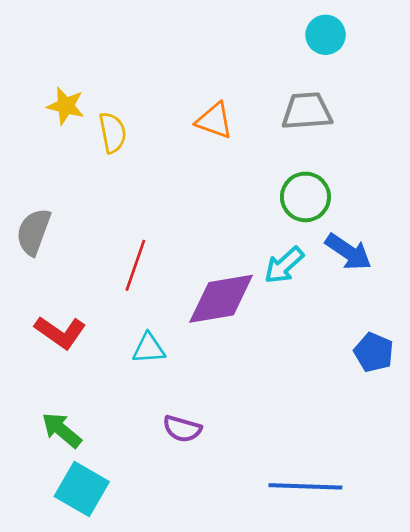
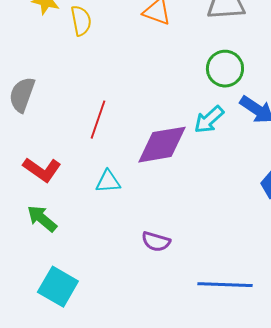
purple semicircle: (182, 429) -> (156, 242), moved
green arrow: (62, 430) -> (42, 219), moved

